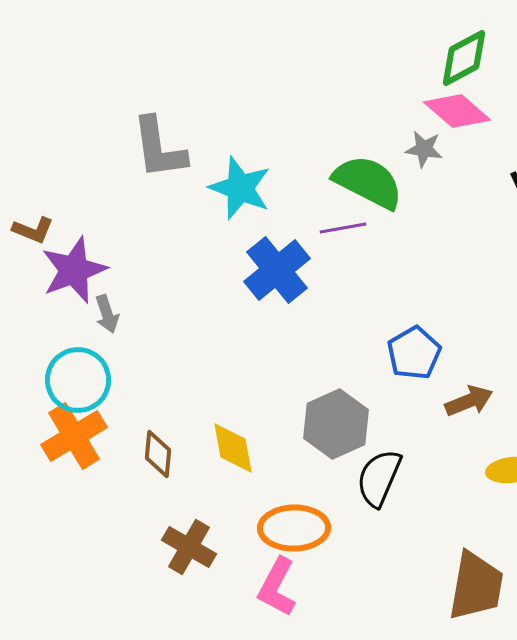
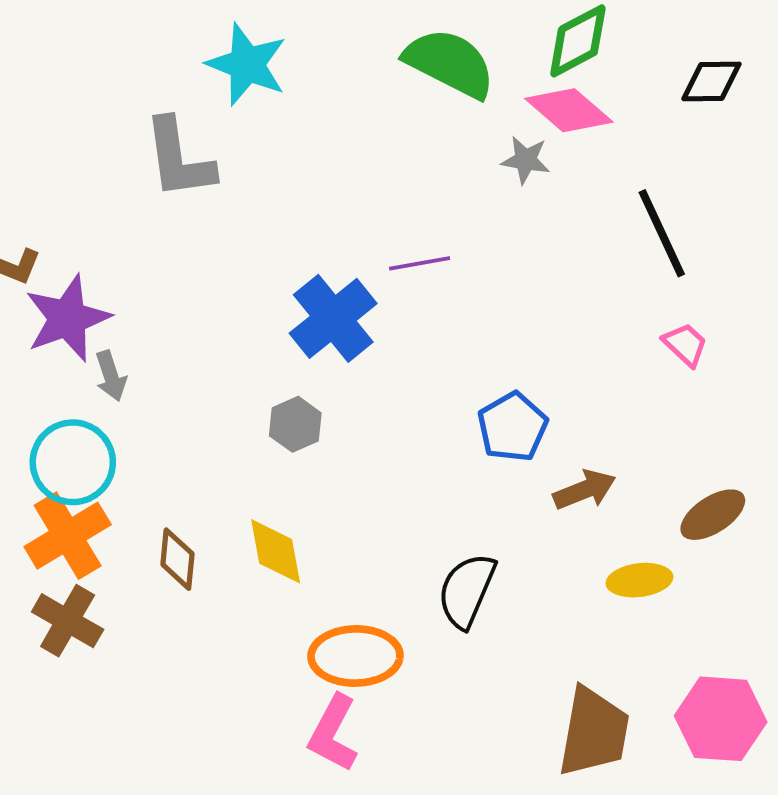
green semicircle: (368, 182) -> (450, 63), moved
cyan star: (240, 188) -> (247, 64), moved
gray hexagon: (336, 424) -> (295, 424), moved, size x0.6
brown cross: (189, 547) -> (68, 621), moved

